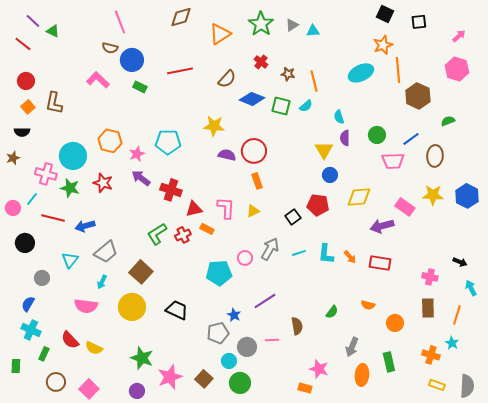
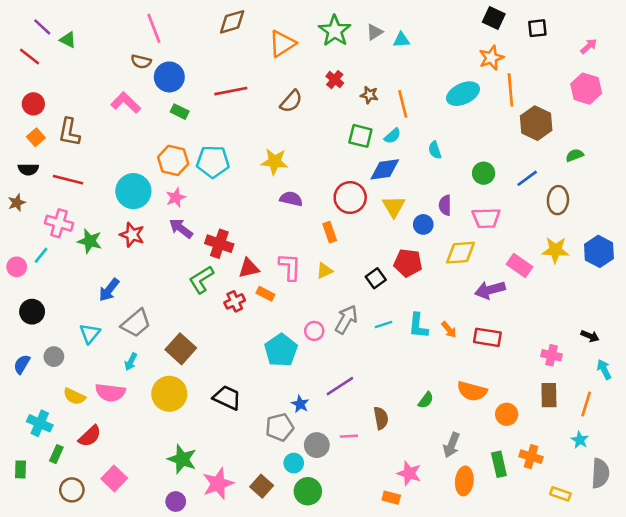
blue diamond: (252, 99) -> (385, 169), moved, turned -30
purple semicircle: (345, 138) -> (445, 205), moved
orange hexagon: (110, 141) -> (173, 160), moved
cyan pentagon: (168, 142) -> (213, 162), moved
yellow triangle: (324, 150) -> (394, 207), moved
red circle: (254, 151) -> (350, 198), moved
cyan circle: (73, 156) -> (133, 191), moved
pink trapezoid: (393, 161) -> (486, 218), moved
red line: (53, 218) -> (68, 180), moved
blue arrow: (85, 226) -> (109, 290), turned -36
green L-shape: (157, 234) -> (201, 280), moved
cyan pentagon: (219, 273) -> (281, 350), turned -30
blue semicircle: (28, 304) -> (22, 364), moved
orange semicircle: (368, 305) -> (472, 391), size x1.6
red semicircle: (70, 340) -> (90, 436), turned -90
yellow semicircle: (94, 348) -> (74, 396), moved
orange cross: (431, 355) -> (531, 457), moved
gray semicircle: (467, 386) -> (600, 473), moved
pink square: (89, 389) -> (114, 478), moved

